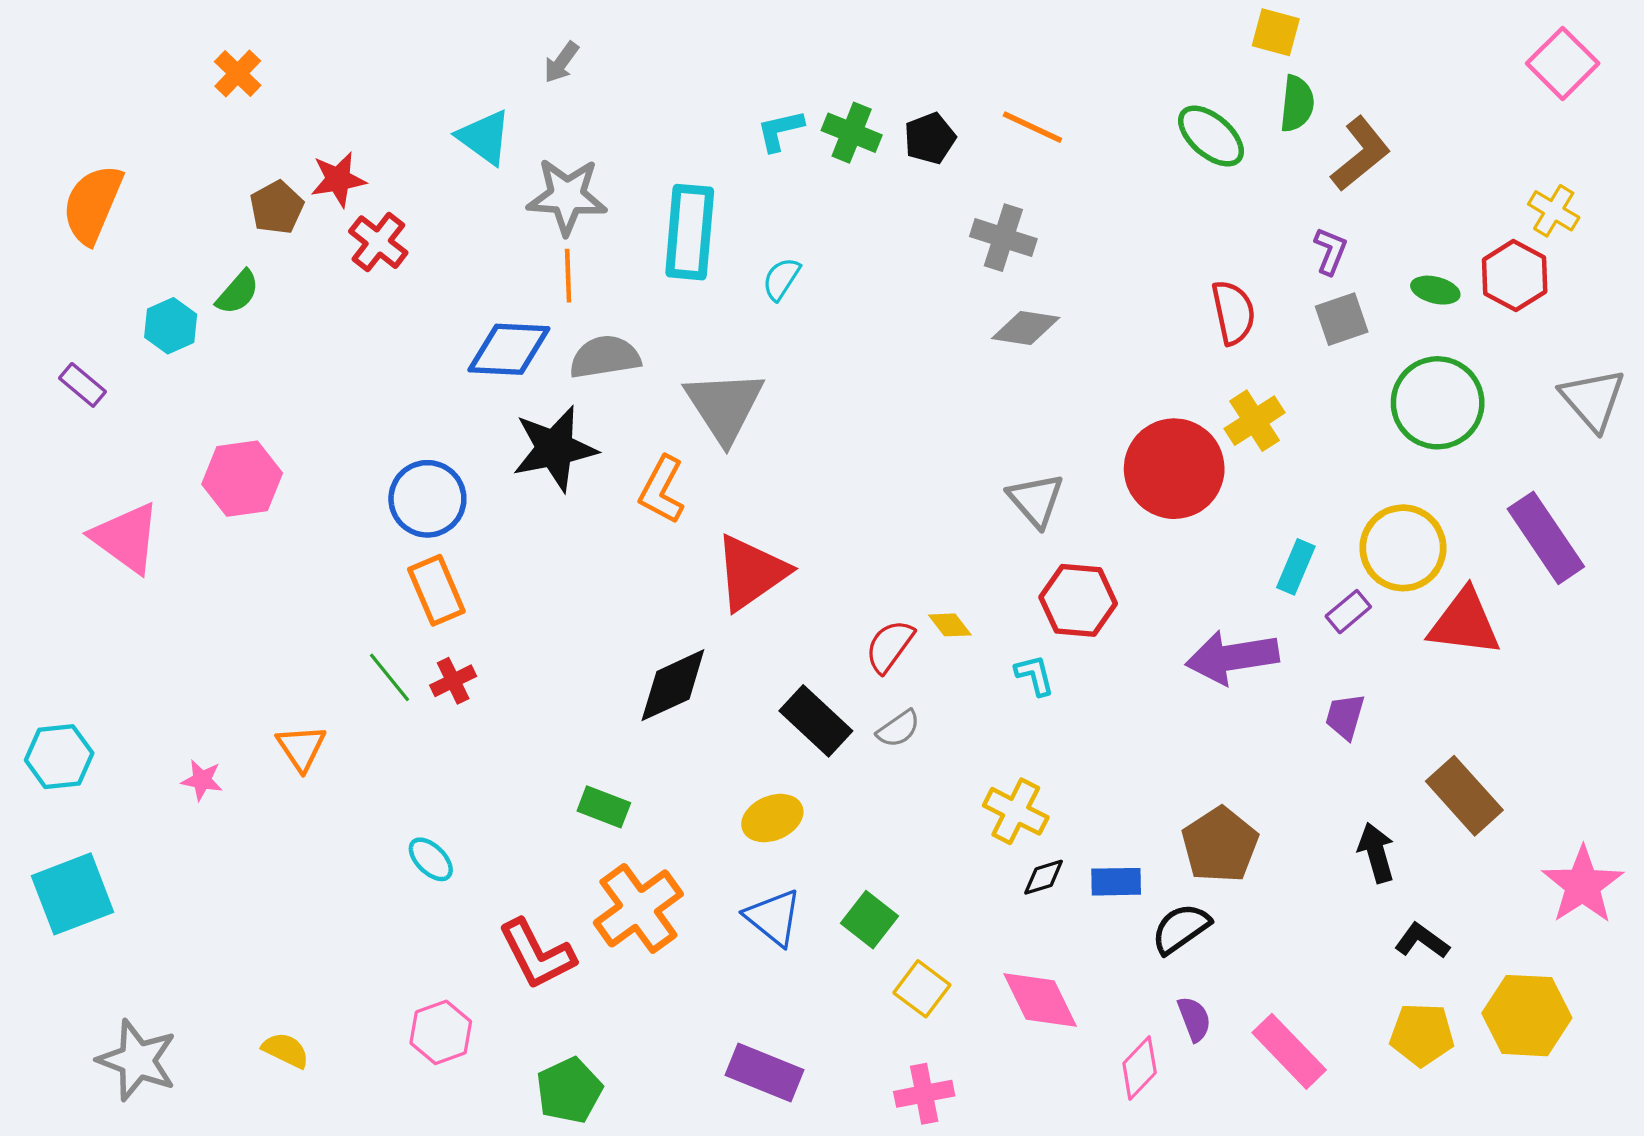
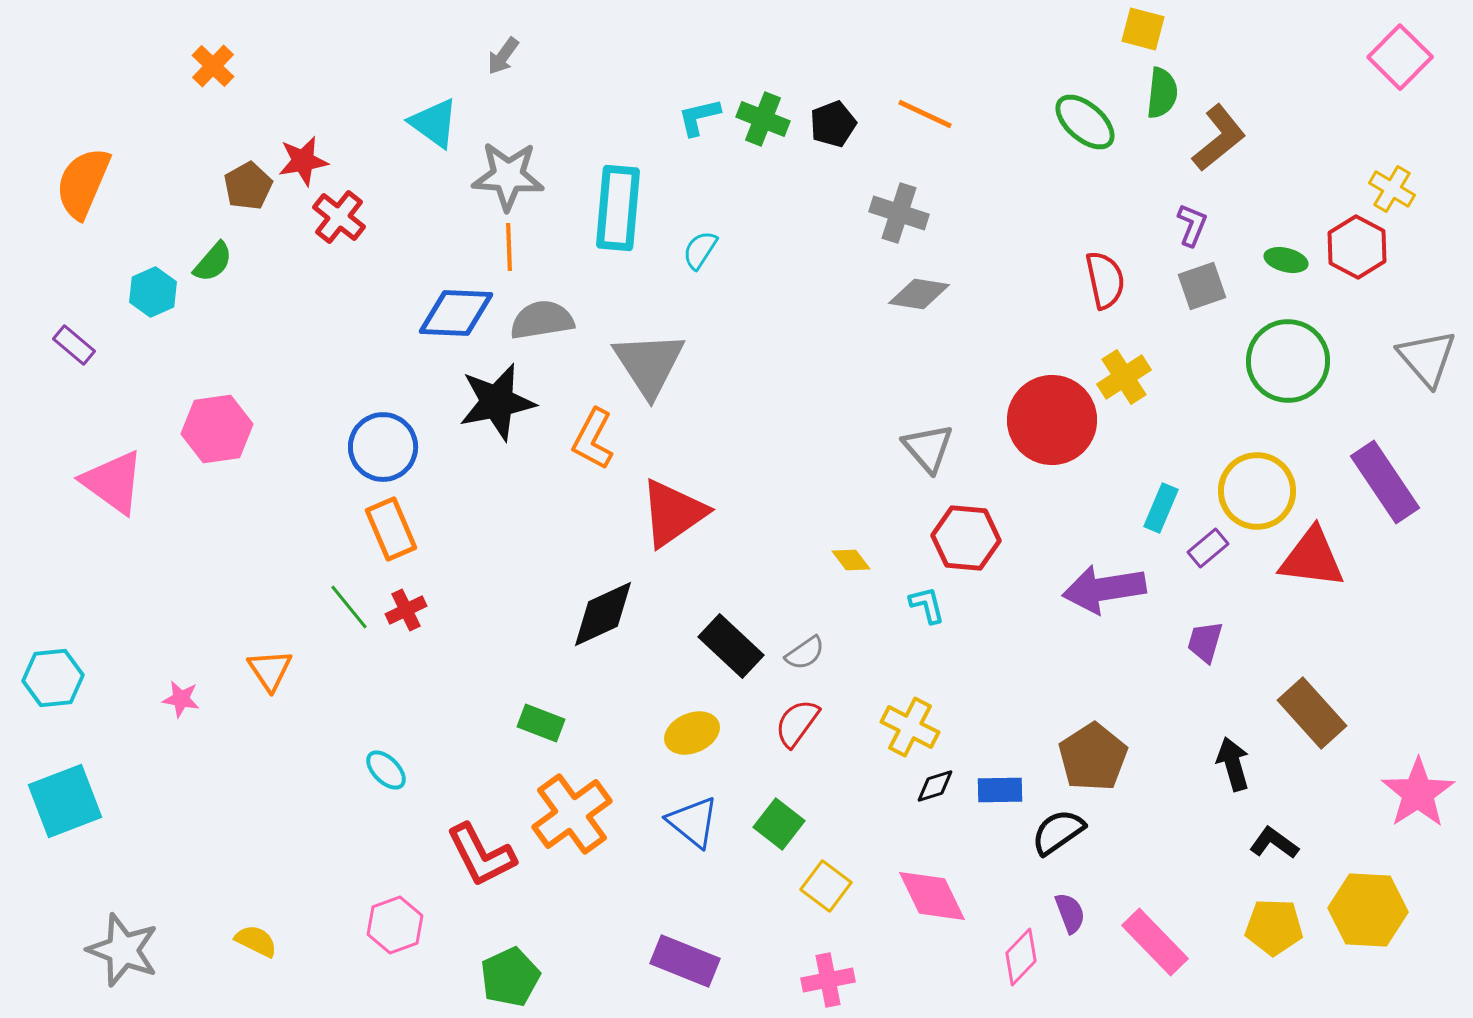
red semicircle: (890, 646) -> (797, 723), moved

